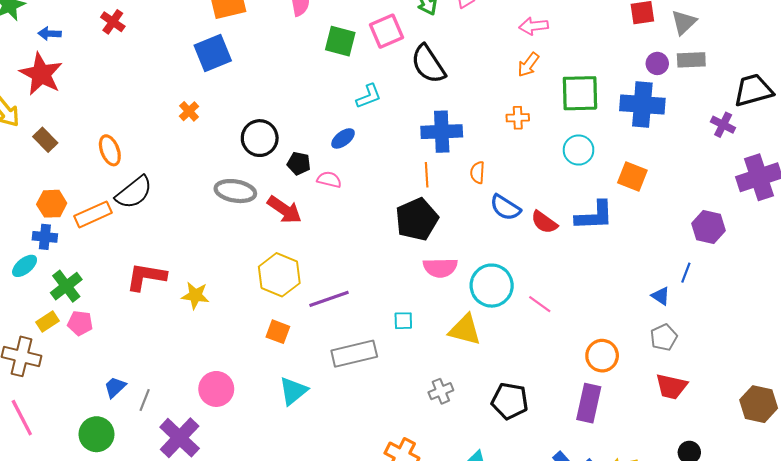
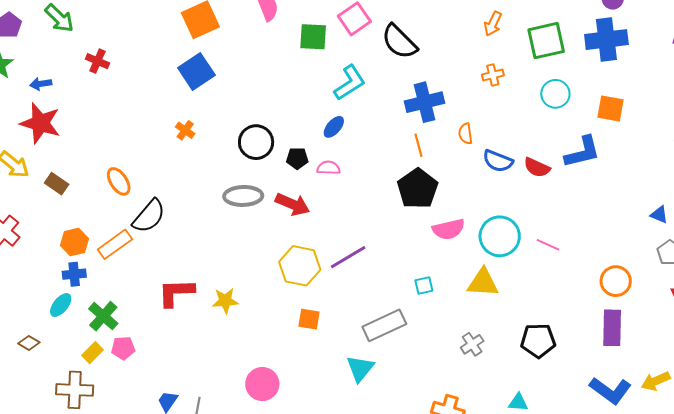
cyan L-shape: (369, 96) -> (350, 83), size x1.4
purple line: (329, 299) -> (348, 257), moved
cyan triangle: (293, 391) -> (360, 369), moved

